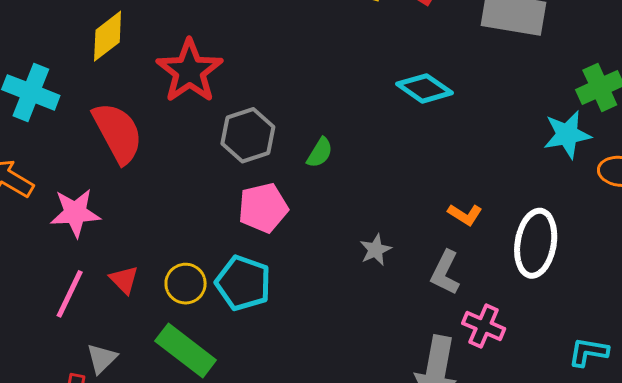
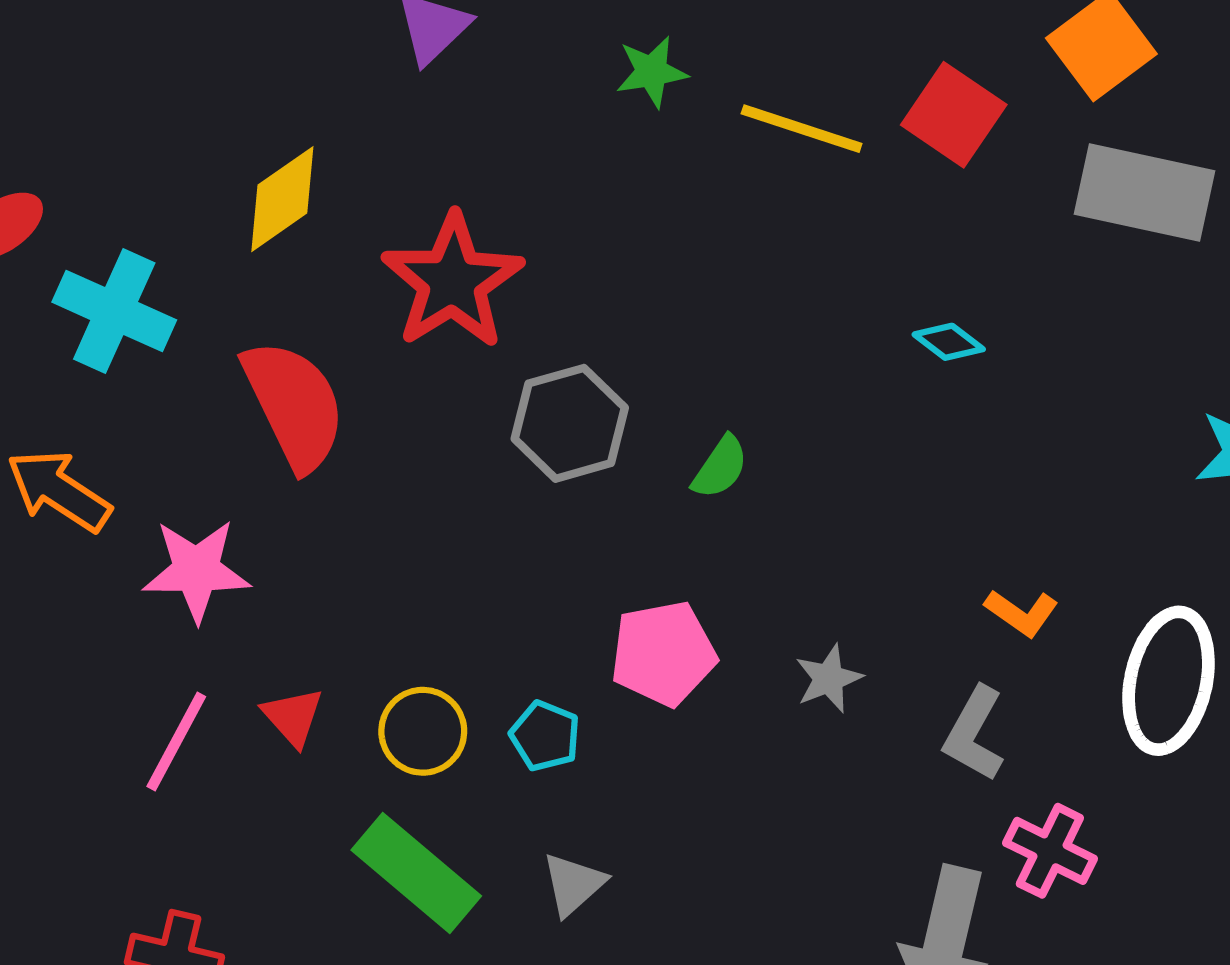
cyan diamond: (425, 88) -> (949, 342), size x0.6
pink pentagon: (263, 208) -> (663, 653), moved
cyan pentagon: (243, 283) -> (545, 736), size x0.6
gray triangle: (102, 358) -> (573, 884), moved

